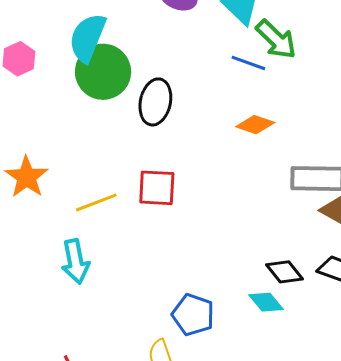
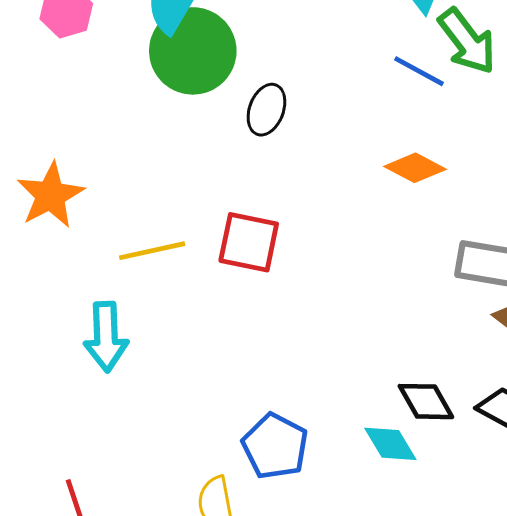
black ellipse: (155, 102) -> (266, 110), size x0.7

